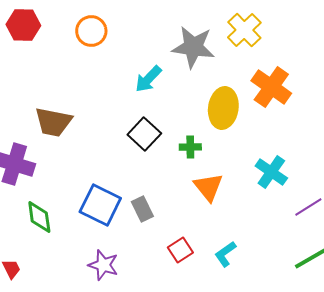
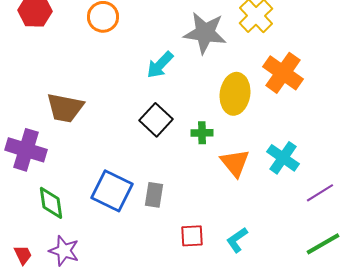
orange triangle: (208, 187) -> (235, 163), moved
gray rectangle: (142, 209) -> (154, 195), turned 35
red square: (180, 250) -> (192, 236), turned 30
purple star: (103, 265) -> (64, 251), moved

